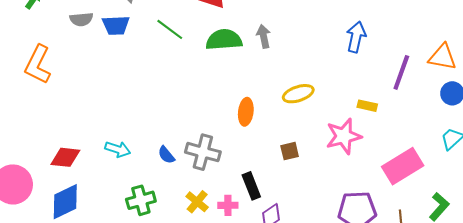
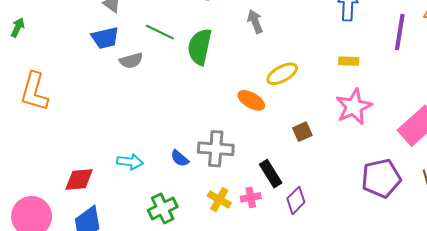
gray semicircle: (81, 19) -> (131, 61), moved
green semicircle: (224, 40) -> (200, 47), moved, turned -63
yellow ellipse: (298, 94) -> (282, 74), moved
yellow rectangle: (367, 106) -> (349, 61), moved
orange ellipse: (246, 112) -> (251, 100), turned -56

